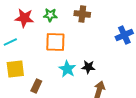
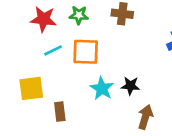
cyan line: (10, 42) -> (53, 50), moved
brown rectangle: (36, 86) -> (60, 112), turned -32

